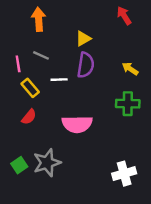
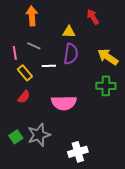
red arrow: (124, 16) -> (93, 17), moved
yellow triangle: (83, 39) -> (69, 32), turned 32
yellow arrow: (130, 69) -> (108, 57), size x1.5
white cross: (124, 174) -> (78, 152), moved

